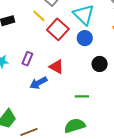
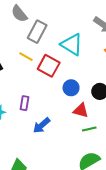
blue circle: (85, 38) -> (71, 88), moved
red triangle: (56, 67) -> (81, 110), moved

